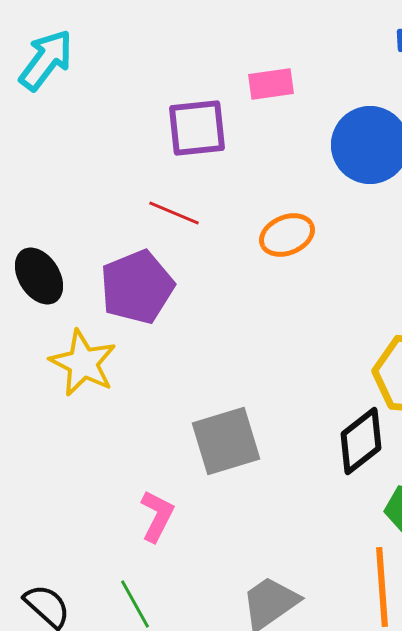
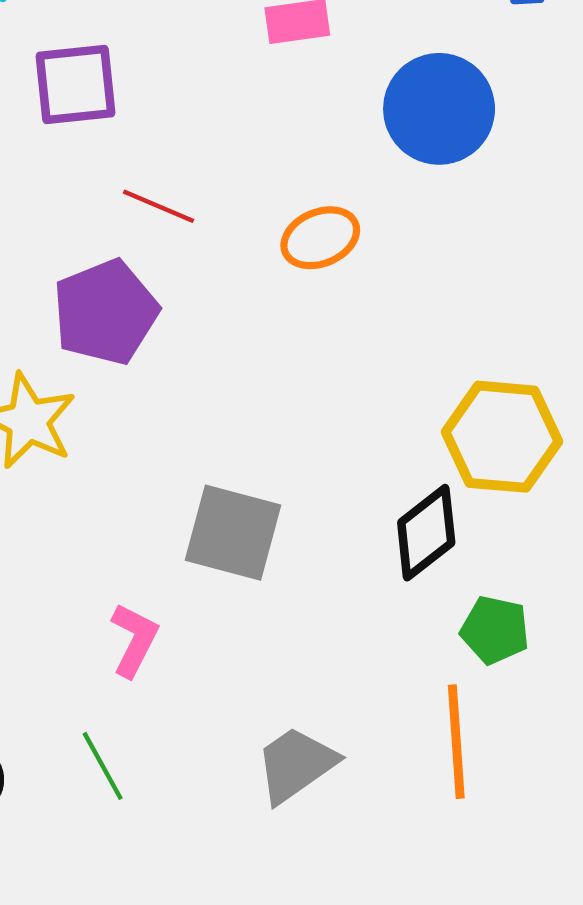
purple square: (197, 128) -> (75, 85), moved
gray square: (226, 441) -> (233, 533), turned 32

